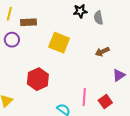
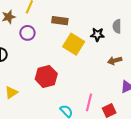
black star: (80, 11) -> (97, 34), moved
brown rectangle: (29, 22) -> (60, 21), moved

